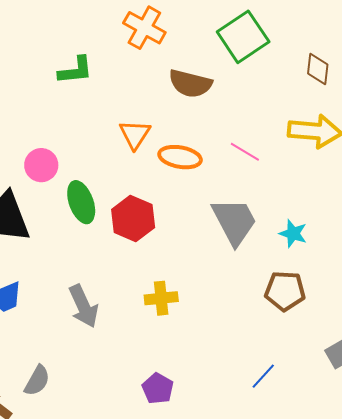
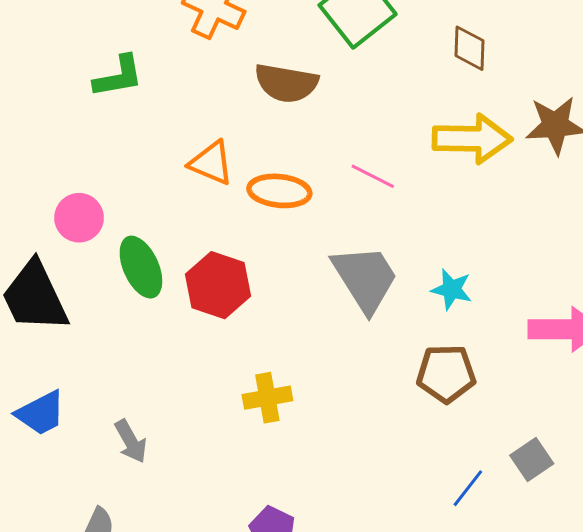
orange triangle: (135, 134) -> (211, 163), turned -36
gray arrow: (83, 306) -> (131, 441), moved, size x0.7
blue line: (263, 376) -> (468, 488), moved

